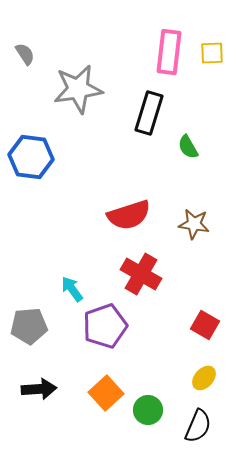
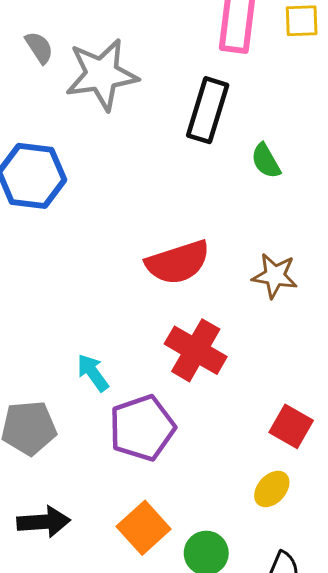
gray semicircle: (25, 54) -> (39, 48), moved
yellow ellipse: (204, 378) -> (272, 489), moved

